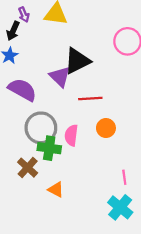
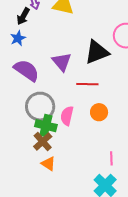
black triangle: (77, 61) -> (97, 52), moved
brown cross: (28, 168) -> (43, 142), moved

